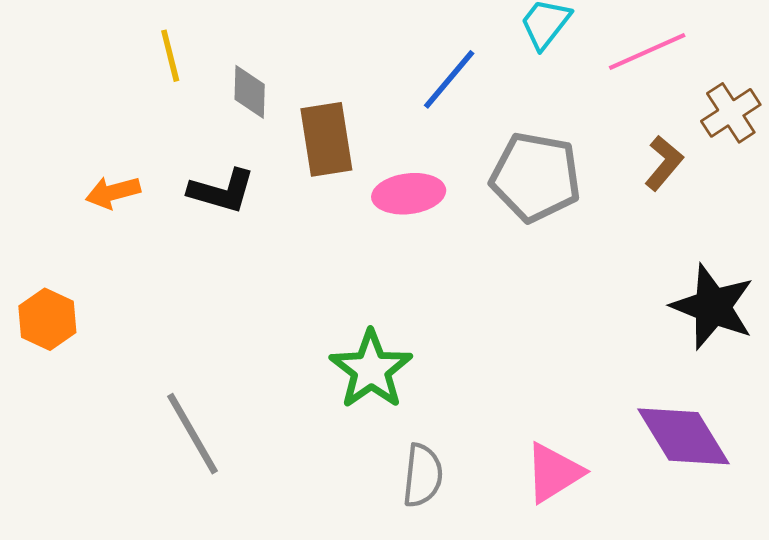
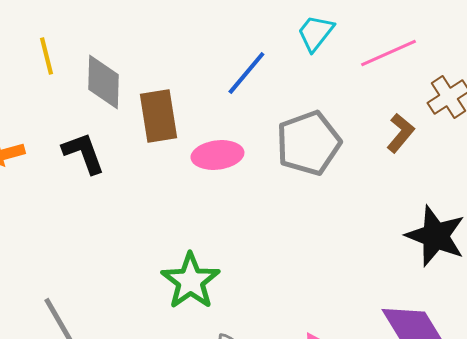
gray diamond: (250, 92) -> (103, 82), size x1.4
gray pentagon: (536, 177) -> (308, 143), turned -30
black L-shape: (222, 191) -> (83, 153), turned -126

